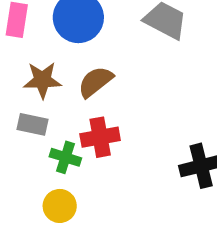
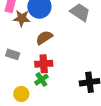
brown star: (42, 80) -> (22, 18), moved
green cross: (65, 157) -> (41, 80), moved, turned 32

